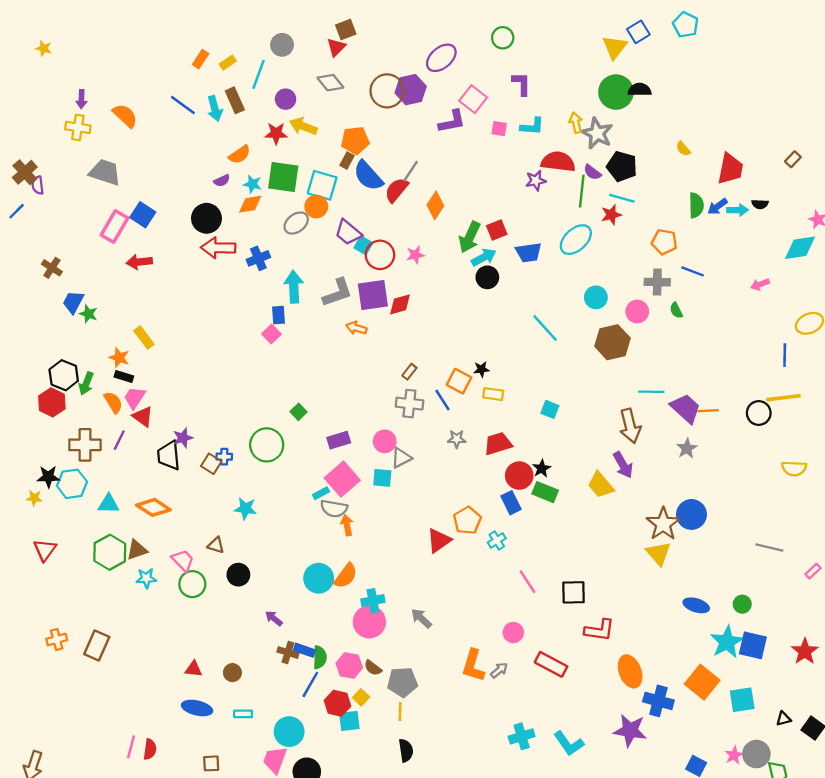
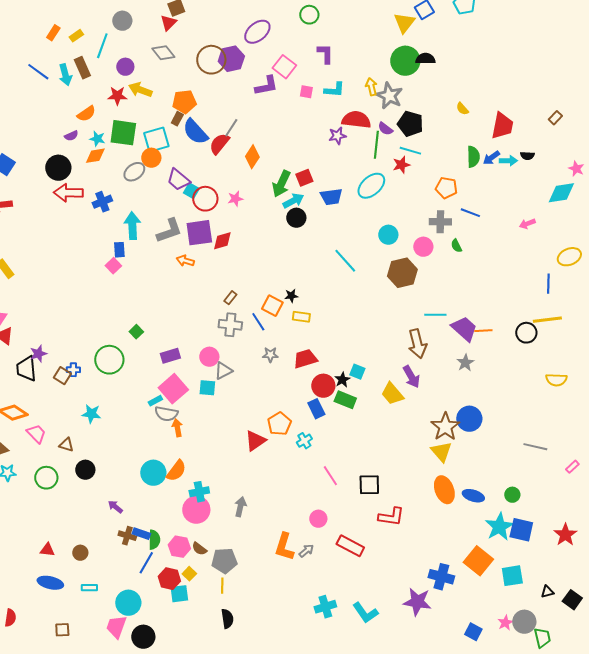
cyan square: (322, 185) -> (156, 140), turned -32
cyan square: (550, 409) -> (357, 372), moved
pink trapezoid: (183, 561) -> (36, 434), moved
gray arrow: (421, 618) -> (240, 507), turned 60
orange ellipse: (630, 671) -> (444, 490), moved

